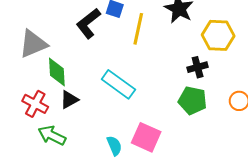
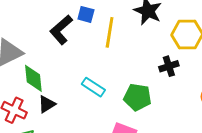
cyan rectangle: (118, 84) -> (93, 87), size x0.7
green pentagon: (193, 100) -> (137, 97), moved

